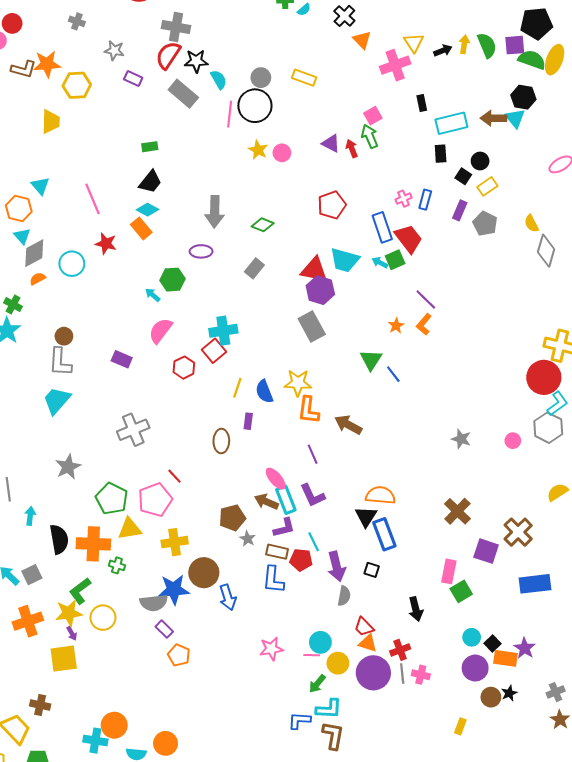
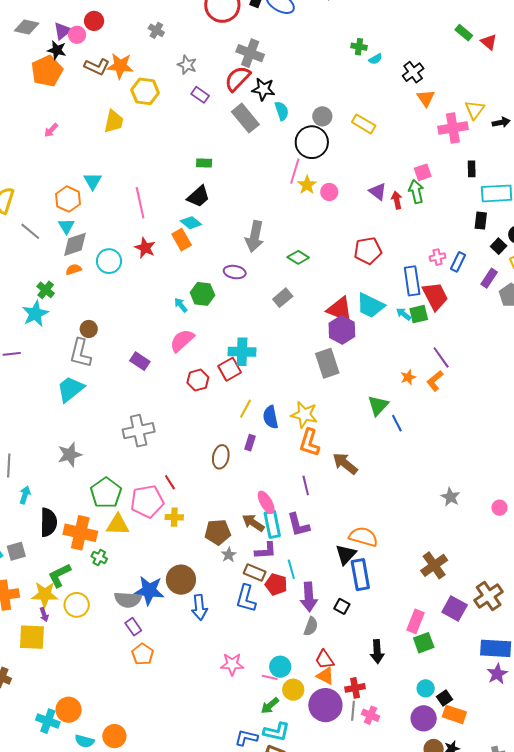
pink line: (230, 114) -> (295, 171), moved
yellow cross: (175, 542) -> (174, 517), moved, size x0.7
purple star: (525, 648) -> (497, 674), moved

